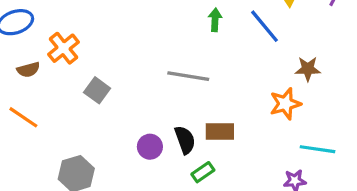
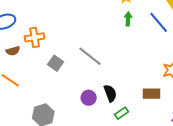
orange cross: (64, 48) -> (35, 37), turned 30
gray line: (188, 76) -> (90, 56), moved, turned 30
brown rectangle: (220, 131) -> (152, 94), moved

